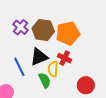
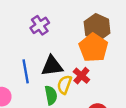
brown hexagon: (43, 30) -> (97, 27), moved
orange pentagon: (68, 33) -> (93, 48), turned 30

